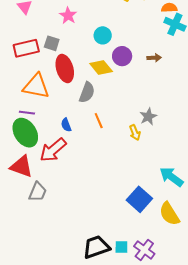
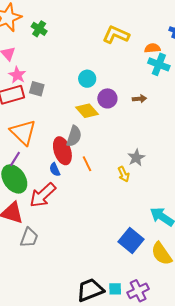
pink star: (68, 15) -> (17, 75), moved
red ellipse: (65, 69) -> (62, 151), moved
orange triangle: (36, 86) -> (23, 132), turned 36
purple line: (27, 113) -> (15, 159), turned -63
purple cross: (144, 250) -> (138, 291), turned 30

